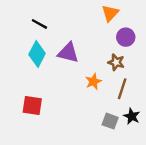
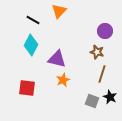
orange triangle: (110, 13) -> (59, 11), moved
purple triangle: (68, 53) -> (57, 59), moved
orange star: (93, 81) -> (63, 80), moved

